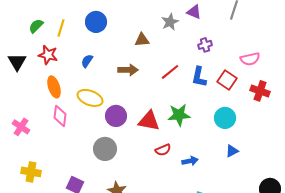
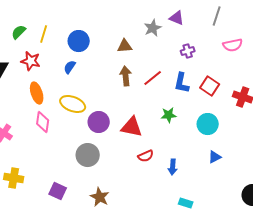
blue circle: (96, 22) -> (79, 41), moved
pink semicircle: (250, 59) -> (233, 45), moved
brown arrow: (128, 70) -> (126, 76), moved, turned -96
green star: (179, 115) -> (169, 115), moved, size x0.7
blue arrow: (190, 161) -> (173, 167), turned 105

